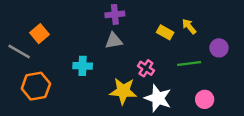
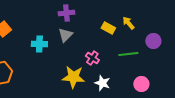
gray triangle: (114, 41) -> (65, 35), turned -35
cyan cross: (83, 66) -> (39, 44), moved
white star: (158, 98) -> (102, 83), size x0.7

